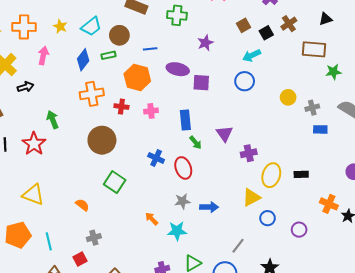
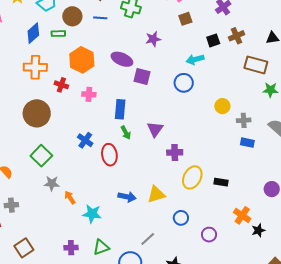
brown square: (244, 25) -> (185, 19), moved
blue line: (150, 49) -> (100, 18), moved
yellow triangle: (251, 197) -> (156, 194), moved
gray star: (182, 201) -> (52, 183), moved

